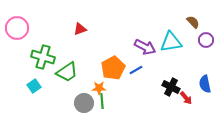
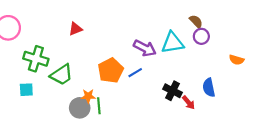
purple circle: (206, 40) -> (201, 36), moved
cyan square: (34, 86) -> (26, 90), turned 32
orange star: (99, 88) -> (88, 96), moved

